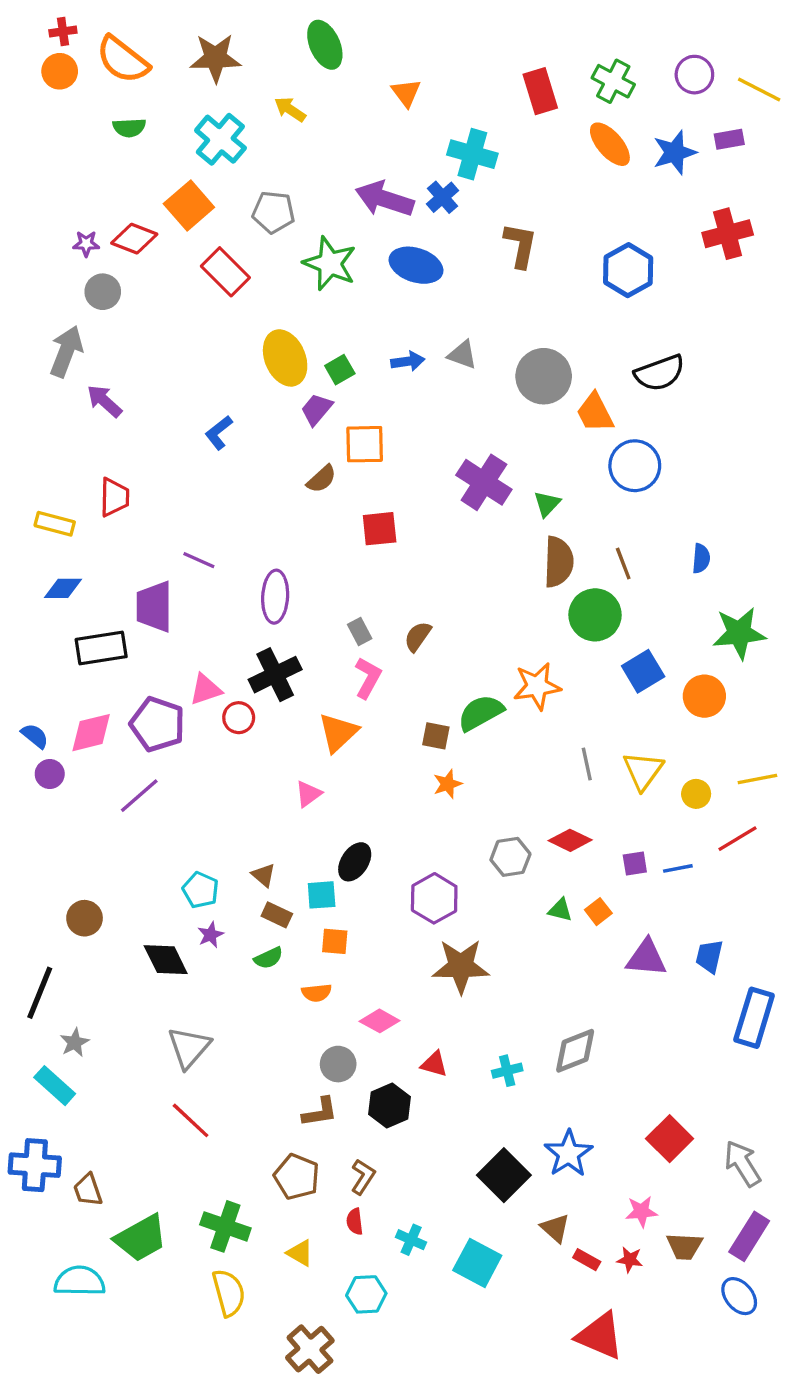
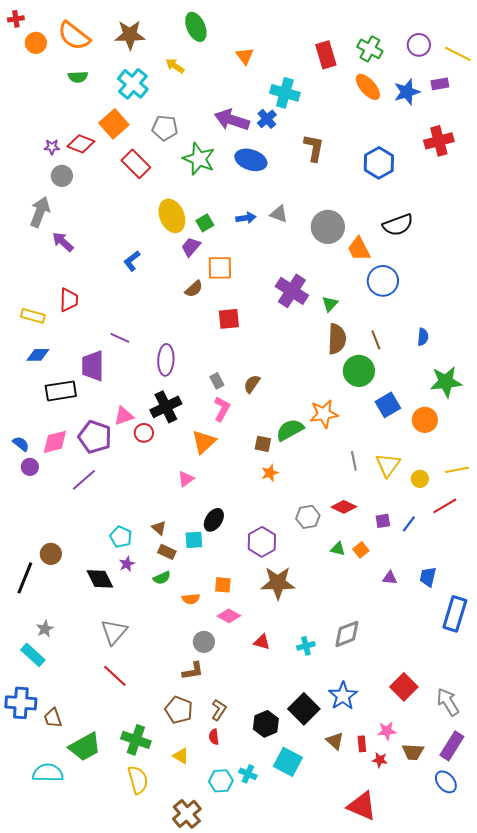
red cross: (63, 31) -> (16, 19), moved
blue line: (678, 868) -> (409, 524), turned -42
orange square: (335, 941) -> (223, 585), moved
purple triangle: (646, 958) -> (390, 578), size x0.6
black line: (40, 993) -> (25, 578), moved
black hexagon: (389, 1105) -> (266, 724), moved
cyan cross: (411, 1240) -> (248, 774), moved
red rectangle: (587, 1260) -> (362, 744), moved, turned 56

